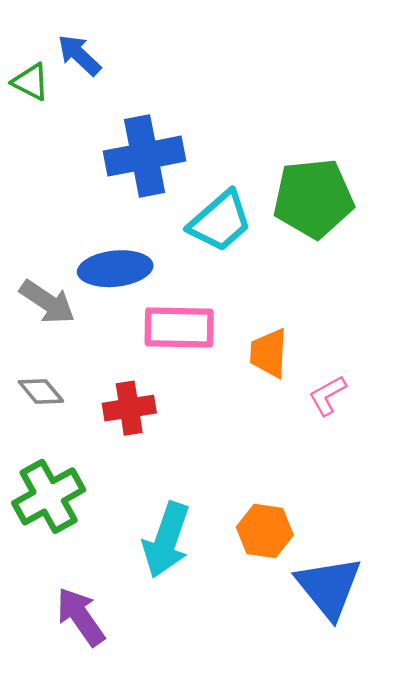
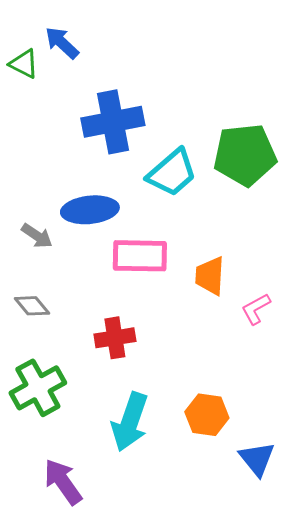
gray arrow: (47, 302) -> (37, 236), size x0.7
red cross: (129, 408) -> (115, 338), moved
blue triangle: (329, 587) -> (257, 459), size x0.7

